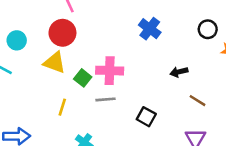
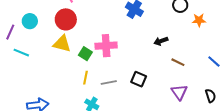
cyan circle: (17, 40) -> (30, 21), moved
gray line: (106, 99) -> (109, 82), moved
yellow line: (62, 107) -> (86, 78), moved

